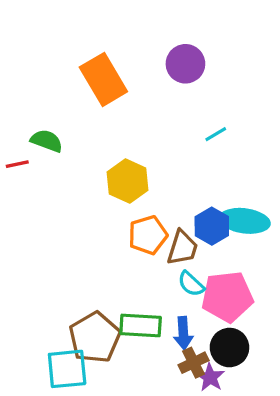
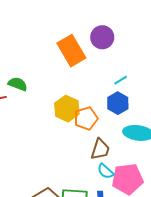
orange rectangle: (103, 79) -> (71, 51), moved
blue hexagon: (212, 226) -> (118, 103), moved
orange pentagon: (148, 235) -> (86, 118), moved

